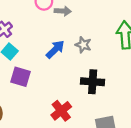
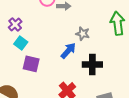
blue arrow: (55, 49) -> (68, 51), moved

